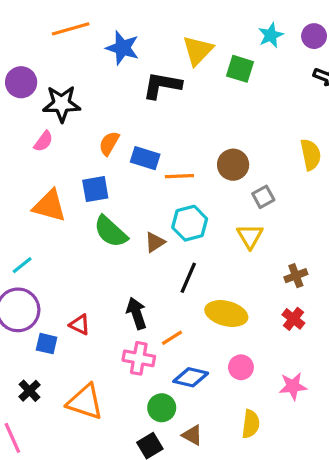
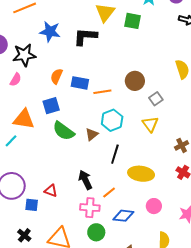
blue star: (122, 48) -> (50, 32), moved
cyan line: (22, 265) -> (11, 141), moved
green circle: (162, 408) -> (96, 232), moved

